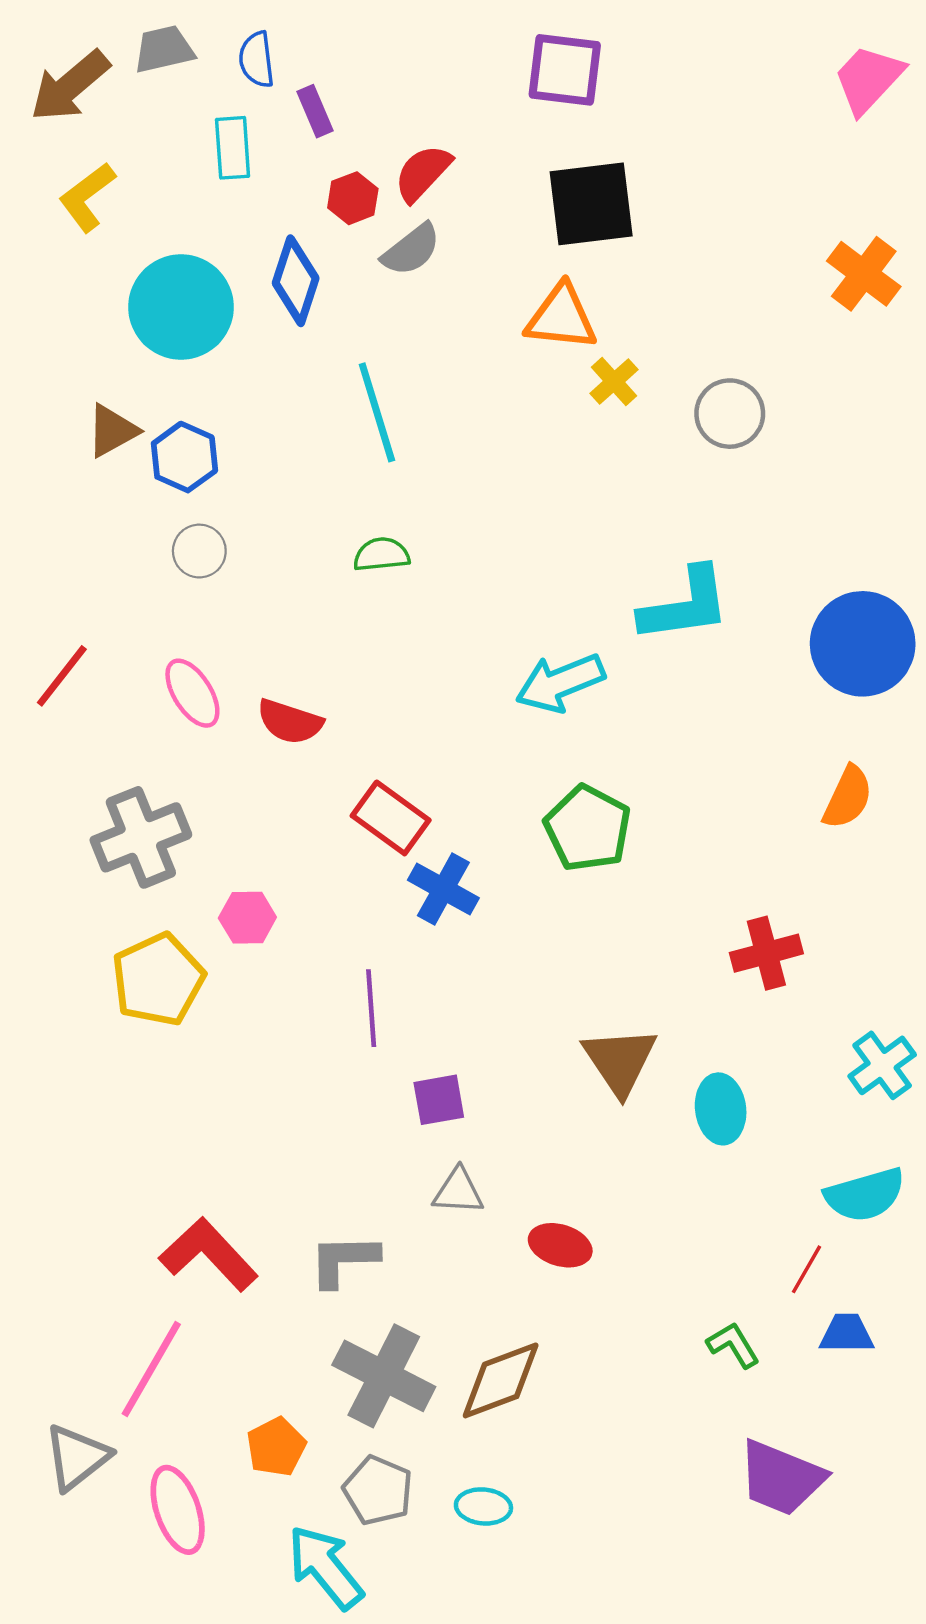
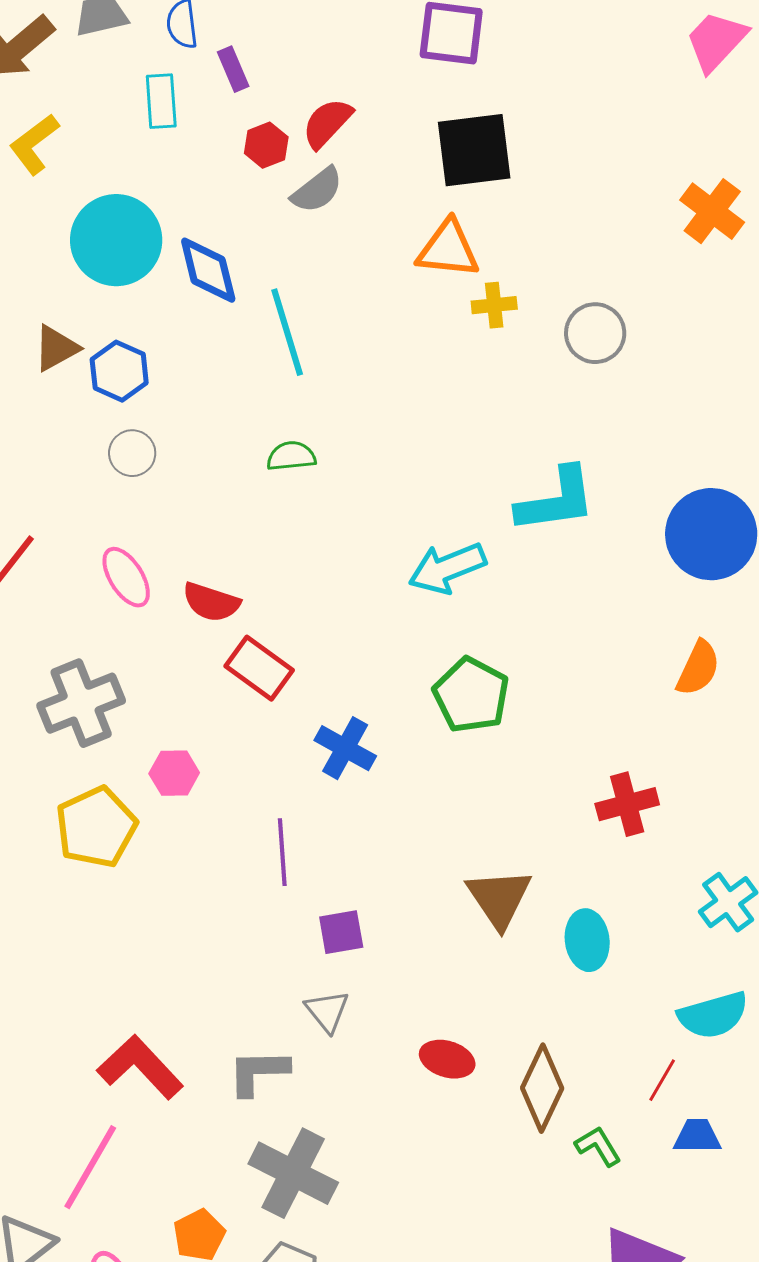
blue diamond: (296, 281) -> (208, 270), moved, turned -32
yellow cross: (614, 381) -> (494, 305), turned 36
red rectangle: (391, 818) -> (259, 668), moved
gray triangle: (458, 1191) -> (327, 1011), moved, turned 48
brown diamond: (501, 1380) -> (542, 1088), moved, turned -44

